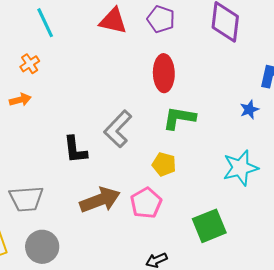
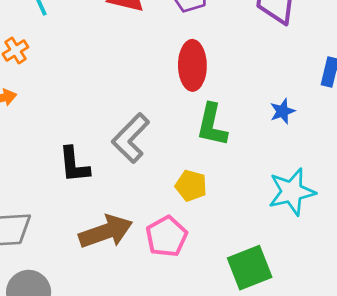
blue star: (249, 110) -> (282, 111), moved
green L-shape: (179, 118) -> (212, 125), turned -88

